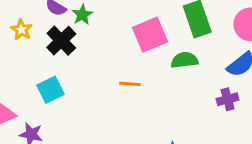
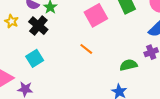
green semicircle: (184, 60) -> (128, 65), moved
orange line: (130, 84) -> (86, 49), turned 40

